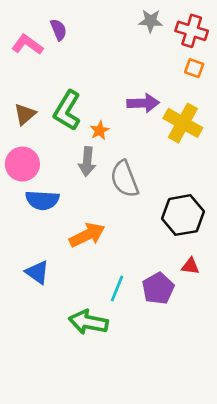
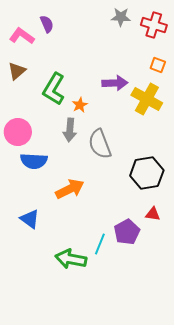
orange square: (194, 68) -> (158, 65), moved
brown triangle: (25, 114) -> (17, 71), moved
cyan line: (117, 288) -> (100, 244), moved

